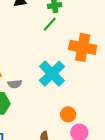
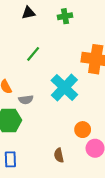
green line: (50, 24) -> (33, 54), moved

